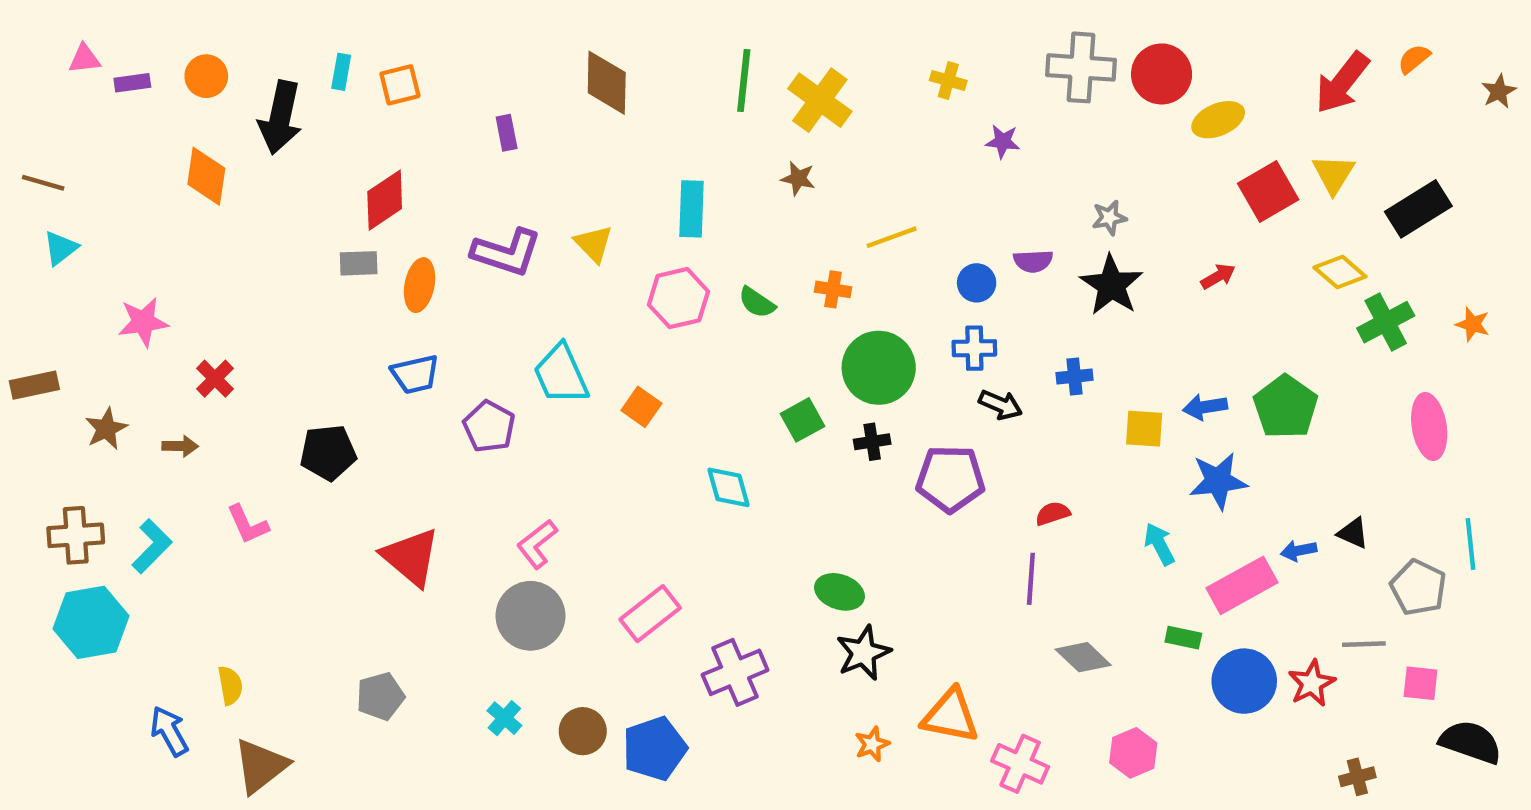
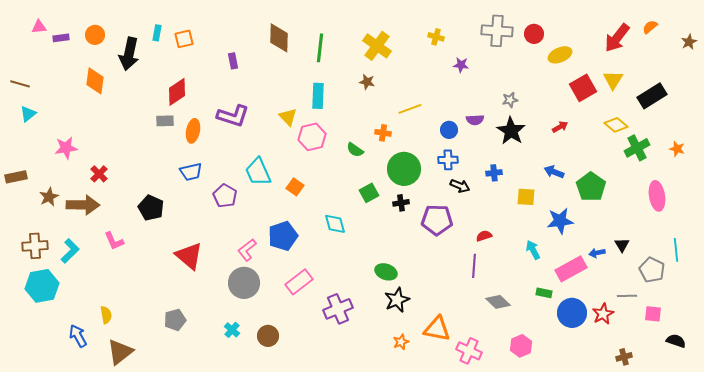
red circle: (1162, 74) -> (534, 34), size x0.7
green line: (744, 81) -> (320, 48), moved
yellow triangle: (594, 244) -> (288, 117), moved
green semicircle: (757, 302) -> (355, 150), moved
blue arrow: (1205, 407) -> (554, 172), moved, turned 30
brown arrow: (180, 446) -> (83, 205), size x2.0
black pentagon: (328, 453) -> (151, 208), turned 30
black triangle: (1353, 533) -> (622, 245), turned 35
black semicircle: (1471, 742) -> (676, 341), size x0.7
blue pentagon: (655, 749) -> (283, 236), moved

